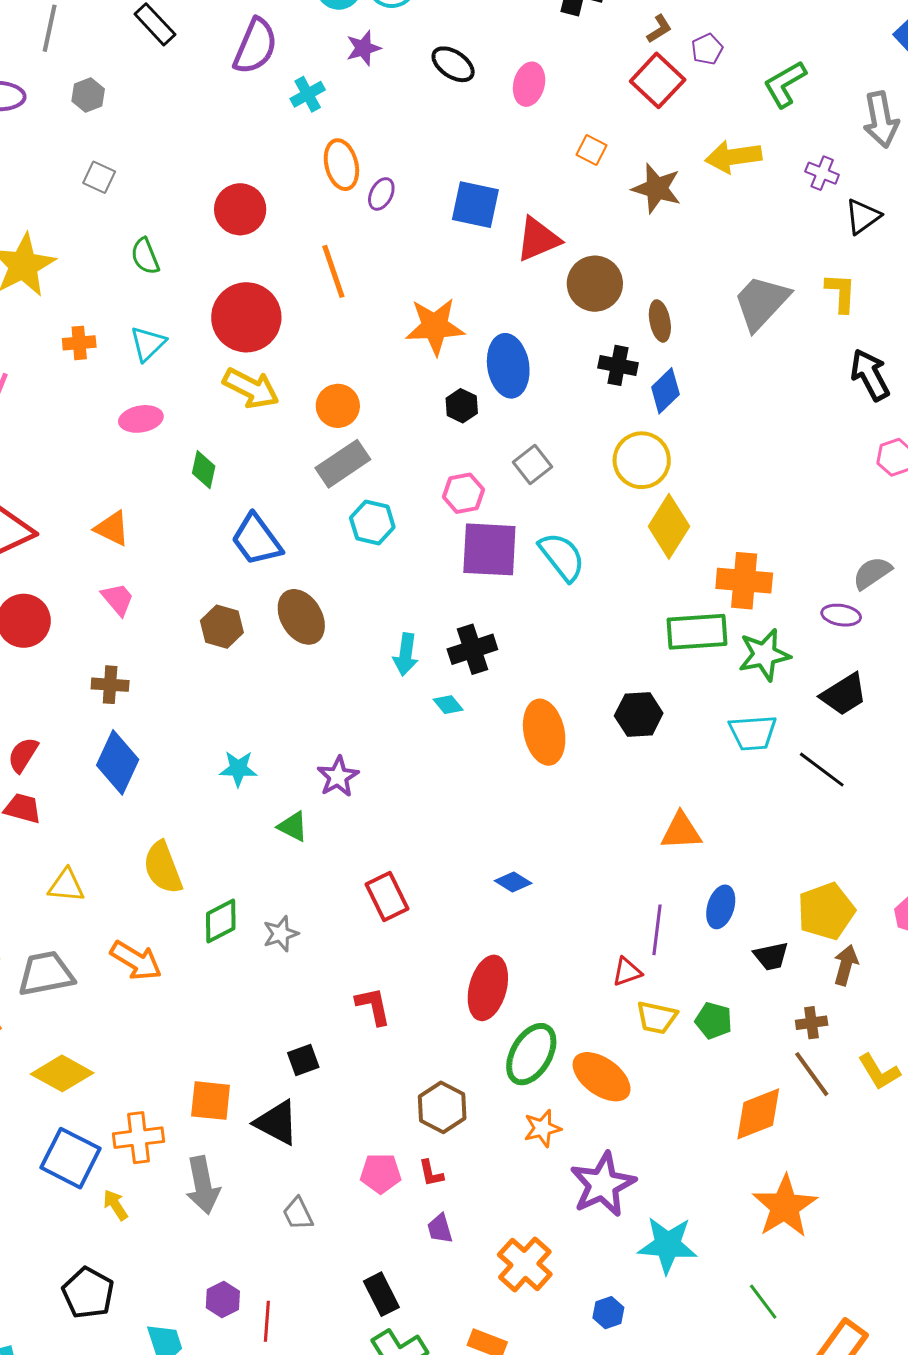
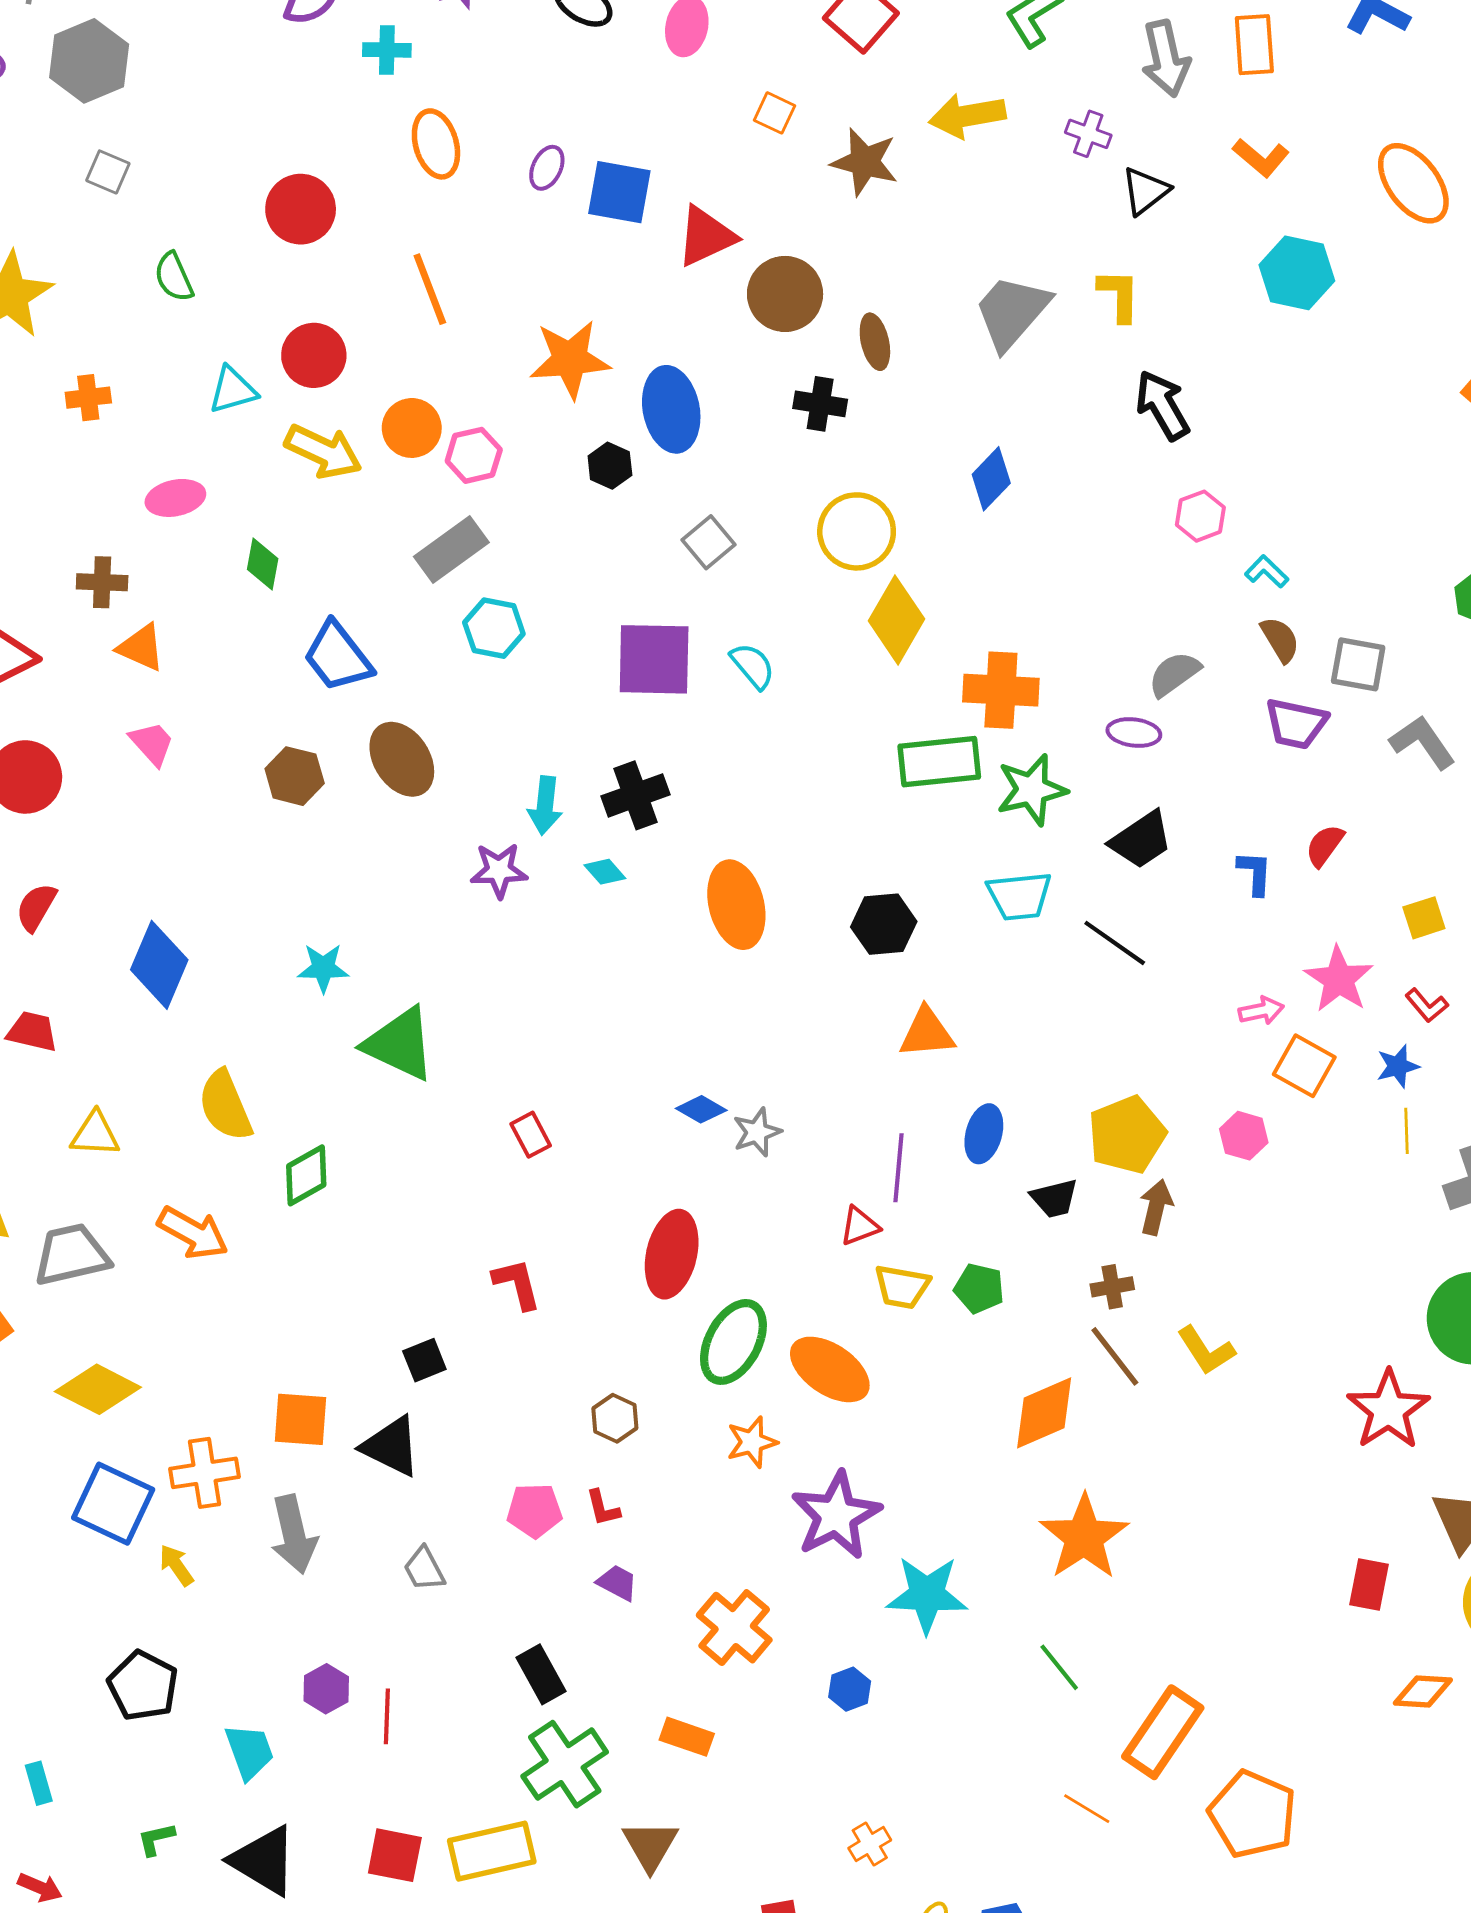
cyan cross: (308, 94) -> (387, 50), turned 32
gray hexagon: (88, 95) -> (89, 61), size x1.8
purple ellipse: (381, 194) -> (547, 168), moved
red circle: (246, 317) -> (314, 355), size x0.7
cyan triangle: (148, 344) -> (233, 390), moved, turned 30
blue diamond: (665, 391) -> (991, 479), moved
orange circle: (338, 406) -> (412, 428), moved
pink hexagon: (463, 493) -> (474, 455), moved
cyan semicircle: (562, 557) -> (753, 666), size x0.7
brown cross: (110, 685) -> (102, 582), moved
black hexagon: (639, 714) -> (884, 924), moved
red semicircle: (23, 755) -> (36, 907), moved
purple star: (338, 777) -> (499, 870), moved, turned 30
green triangle: (293, 826) -> (400, 1044), size x1.8
red rectangle: (387, 897) -> (531, 1135), size x0.7
gray star: (281, 934) -> (757, 1132), moved
brown hexagon: (442, 1107) -> (615, 1418), size x0.7
purple trapezoid: (440, 1229) -> (617, 1583), turned 136

